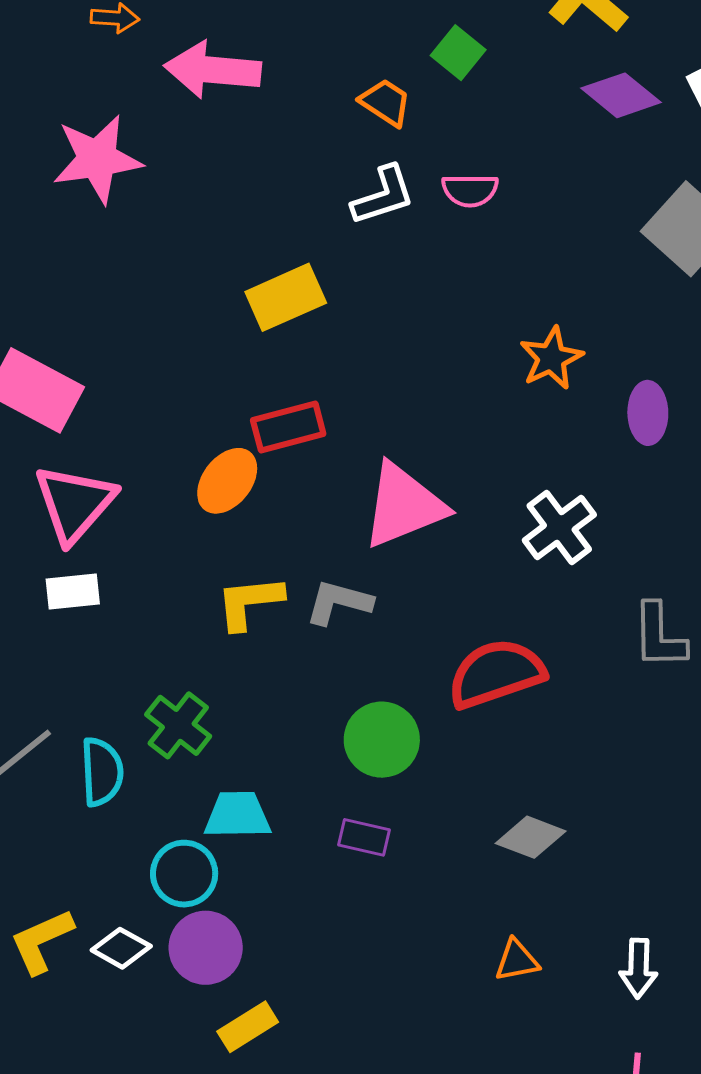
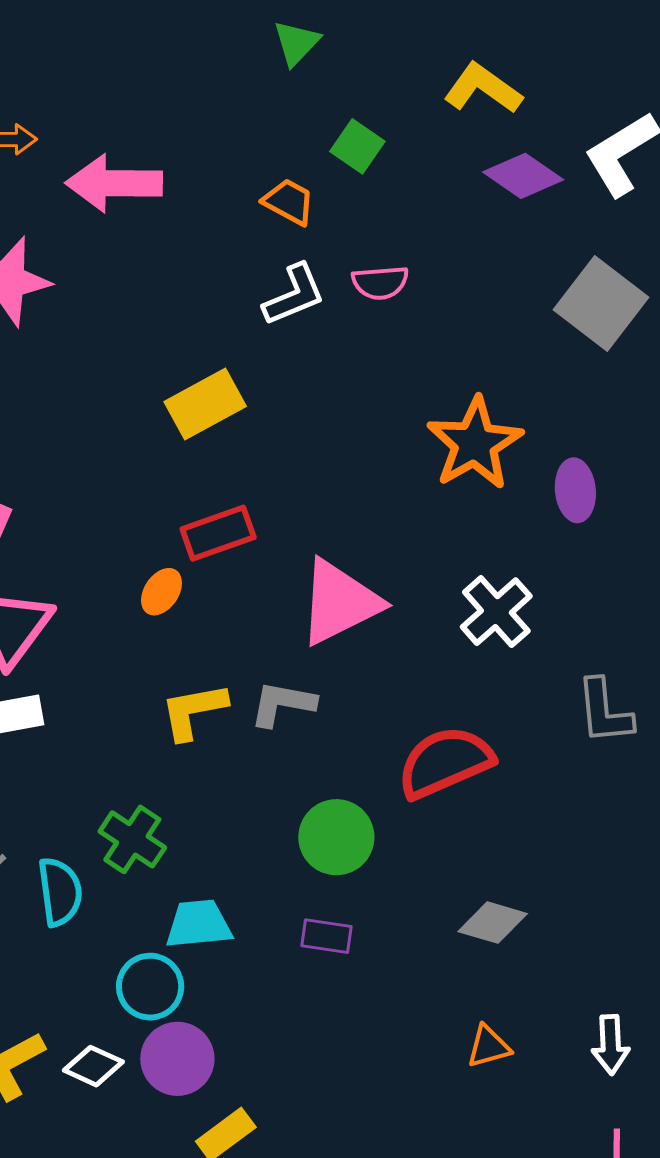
orange star: (551, 358) -> (475, 443), size x1.5
orange ellipse: (227, 481) -> (162, 592), size x0.7

